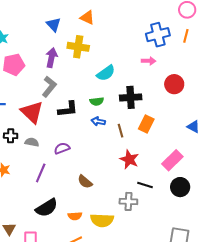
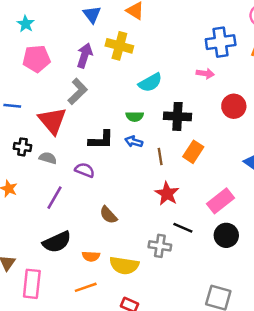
black L-shape: (68, 109) -> (101, 140), moved
purple semicircle: (62, 148) -> (85, 170), turned 35

